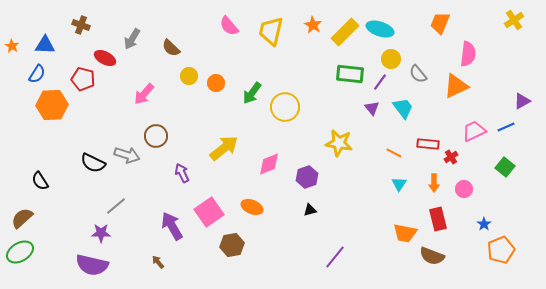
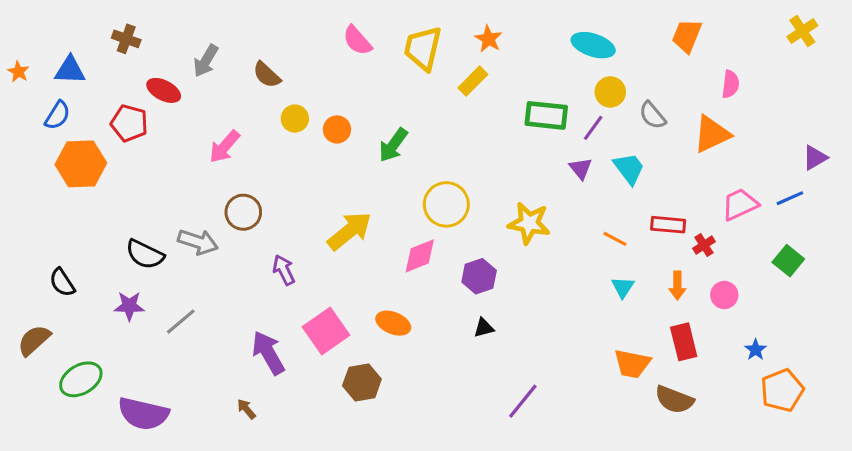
yellow rectangle: (345, 32) -> (473, 81), moved, size x0.7
pink semicircle: (468, 54) -> (731, 84), size x0.7
yellow circle: (285, 107) -> (446, 204), moved
purple star: (101, 233) -> (129, 306), moved
green ellipse: (20, 252) -> (81, 379), moved

